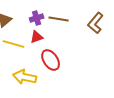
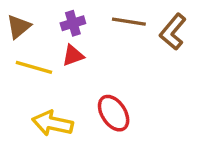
brown line: (59, 19) -> (129, 22), moved
red ellipse: (51, 60) -> (114, 113), moved

